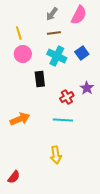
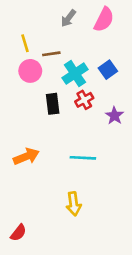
brown line: (54, 33) -> (51, 54), moved
cyan cross: (57, 56) -> (75, 74), turned 30
red cross: (67, 97) -> (84, 100), moved

